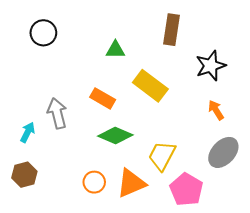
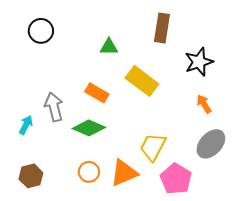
green diamond: (115, 136) -> (89, 128), moved
brown hexagon: (24, 175) -> (31, 176), moved

